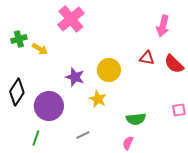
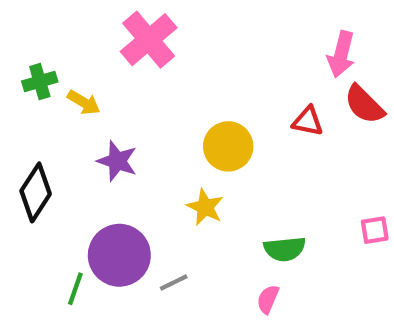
red semicircle: (174, 64) -> (364, 105), moved
purple star: (75, 77) -> (117, 161), moved
purple circle: (49, 106) -> (119, 255), moved

